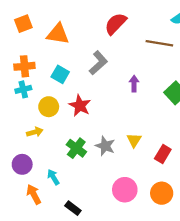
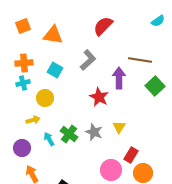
brown line: (159, 43) -> (140, 60), moved
purple arrow: (134, 84) -> (119, 78), size x1.5
red star: (80, 106) -> (99, 97), moved
red rectangle: (163, 154) -> (131, 155), moved
cyan arrow: (53, 177) -> (49, 139), moved

